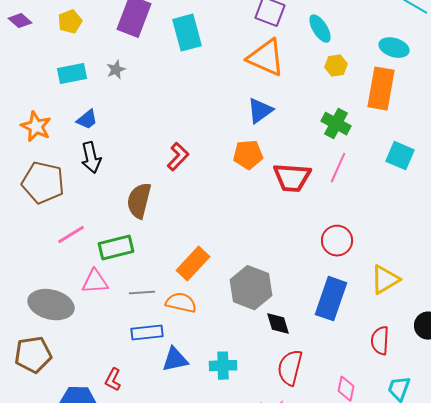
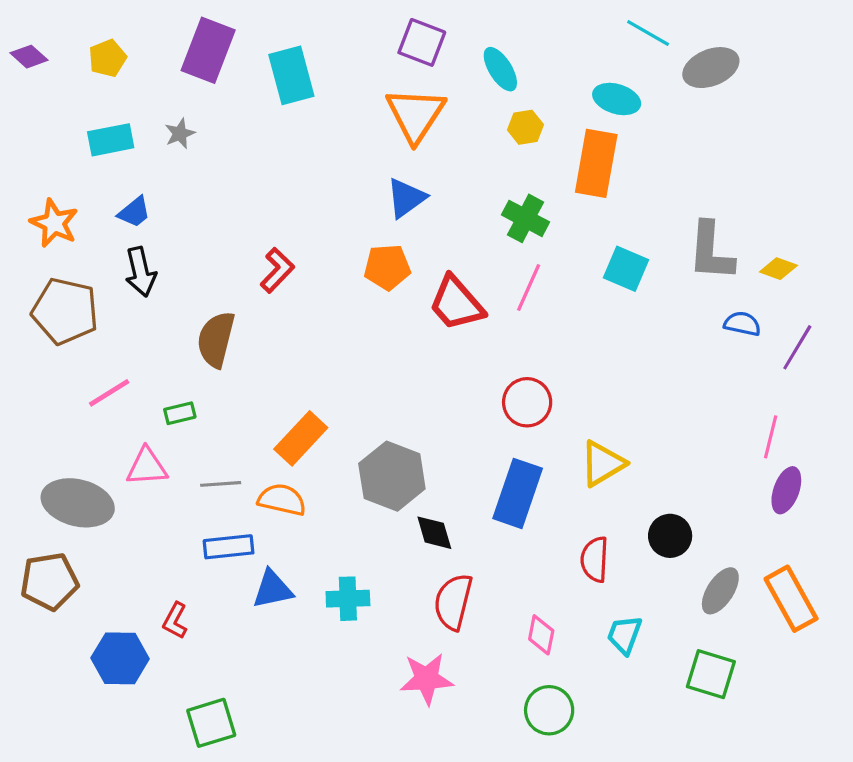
orange triangle: (266, 58) -> (416, 115), turned 39
red trapezoid: (292, 178) -> (456, 303), turned 45
green rectangle: (116, 248) -> (180, 413), size x0.6

